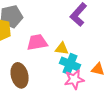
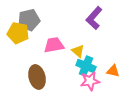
yellow triangle: (62, 49) -> (78, 51), turned 32

